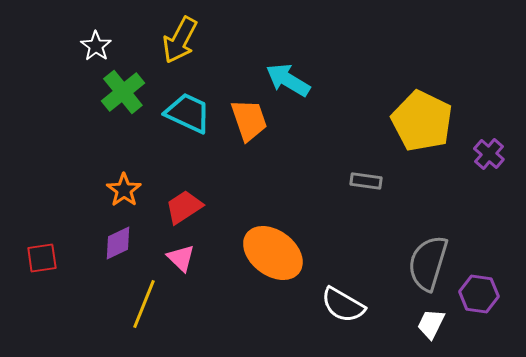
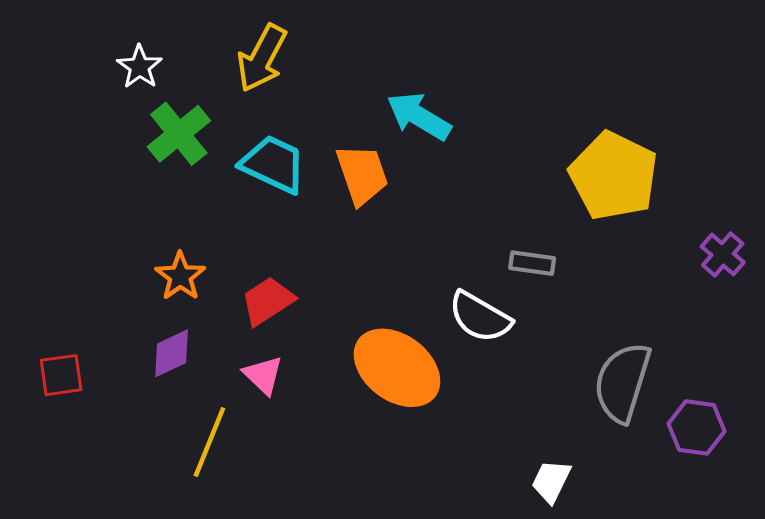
purple cross: (489, 154) -> (723, 254), moved
white semicircle: (343, 305) -> (480, 317), moved
white trapezoid: (431, 324) -> (551, 481), moved

